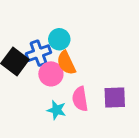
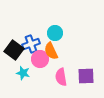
cyan circle: (59, 39) -> (55, 33), moved
cyan star: (57, 110) -> (23, 73), moved

